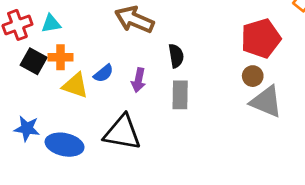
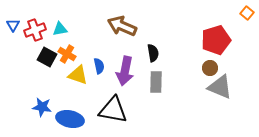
orange cross: (60, 57) -> (67, 54), turned 30
blue semicircle: (104, 73) -> (99, 66), turned -63
purple arrow: (138, 80) -> (125, 71), size x1.6

